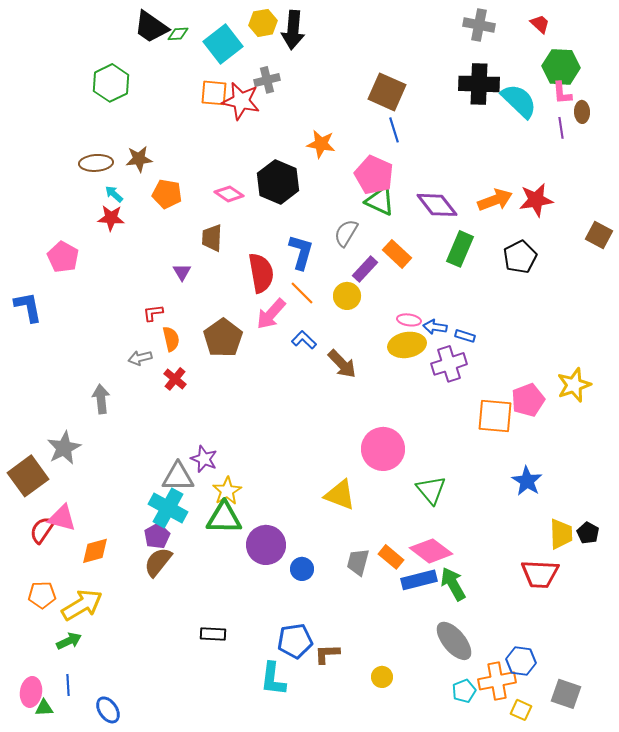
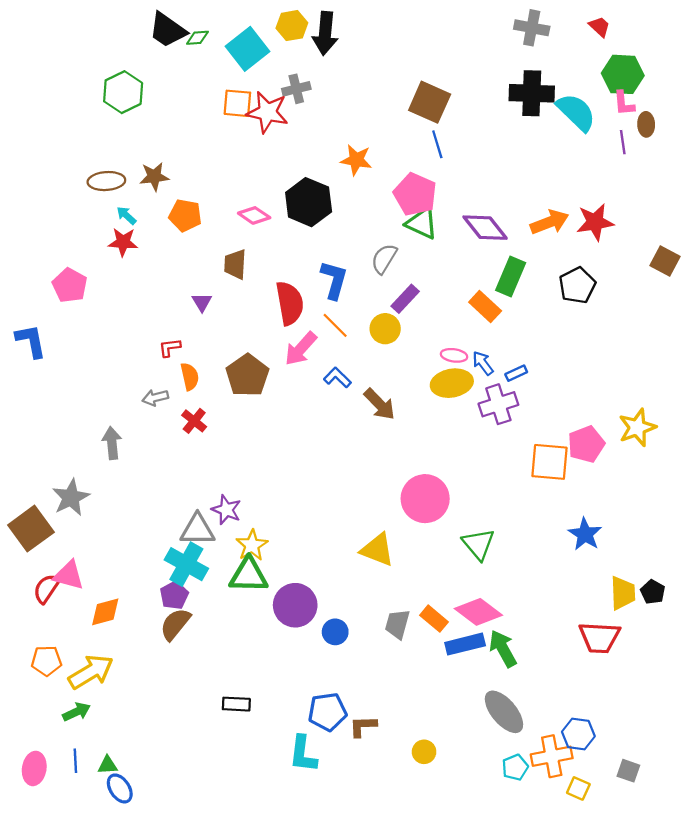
orange rectangle: (397, 254) -> (485, 306), moved
blue arrow: (435, 327) -> (483, 363), turned 45
blue rectangle: (465, 336) -> (516, 373), turned -42
gray square: (566, 694) -> (628, 771), size x0.7
green triangle: (44, 708) -> (108, 765), moved

